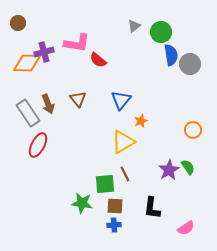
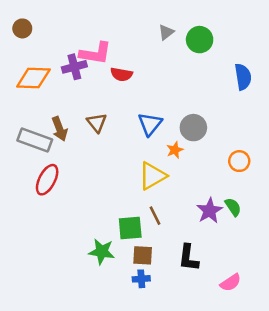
purple cross: (44, 52) -> (74, 67), moved
blue semicircle: (171, 55) -> (243, 77), moved
red semicircle: (98, 60) -> (121, 74), turned -30
gray circle: (190, 64) -> (193, 128), moved
gray rectangle: (28, 113) -> (35, 140), turned -36

